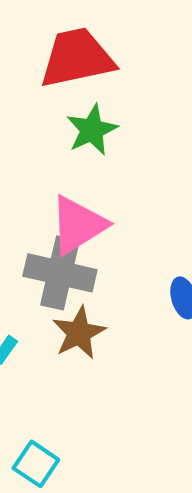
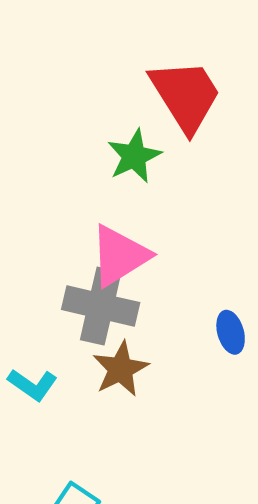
red trapezoid: (77, 58) -> (186, 95), moved, turned 70

